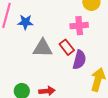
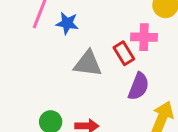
red rectangle: (67, 47) -> (124, 53), moved

